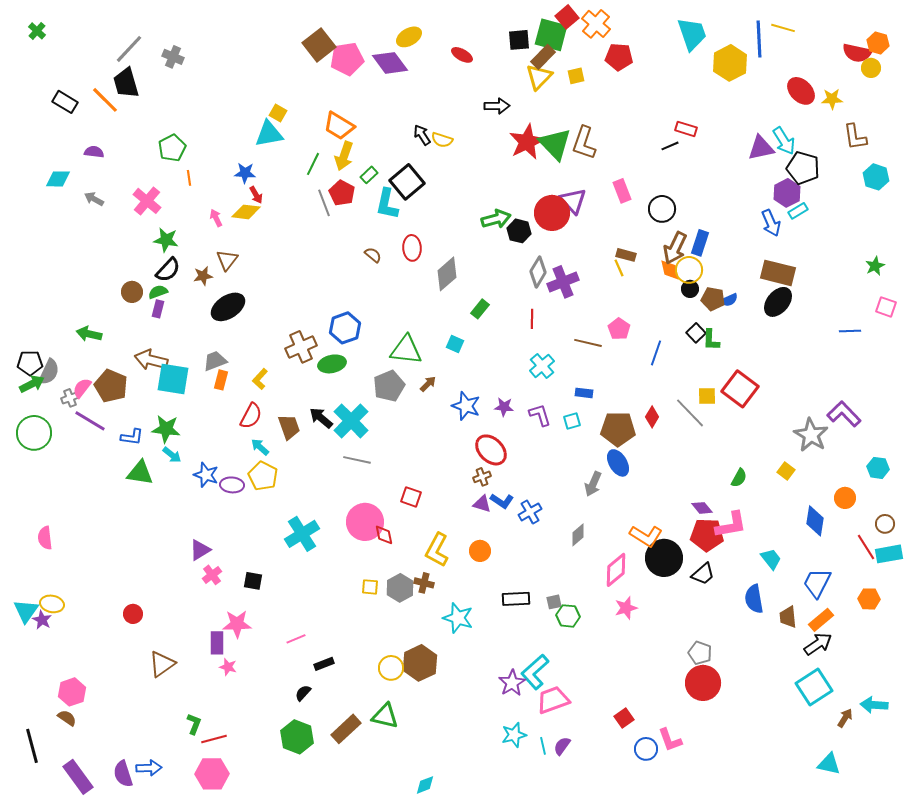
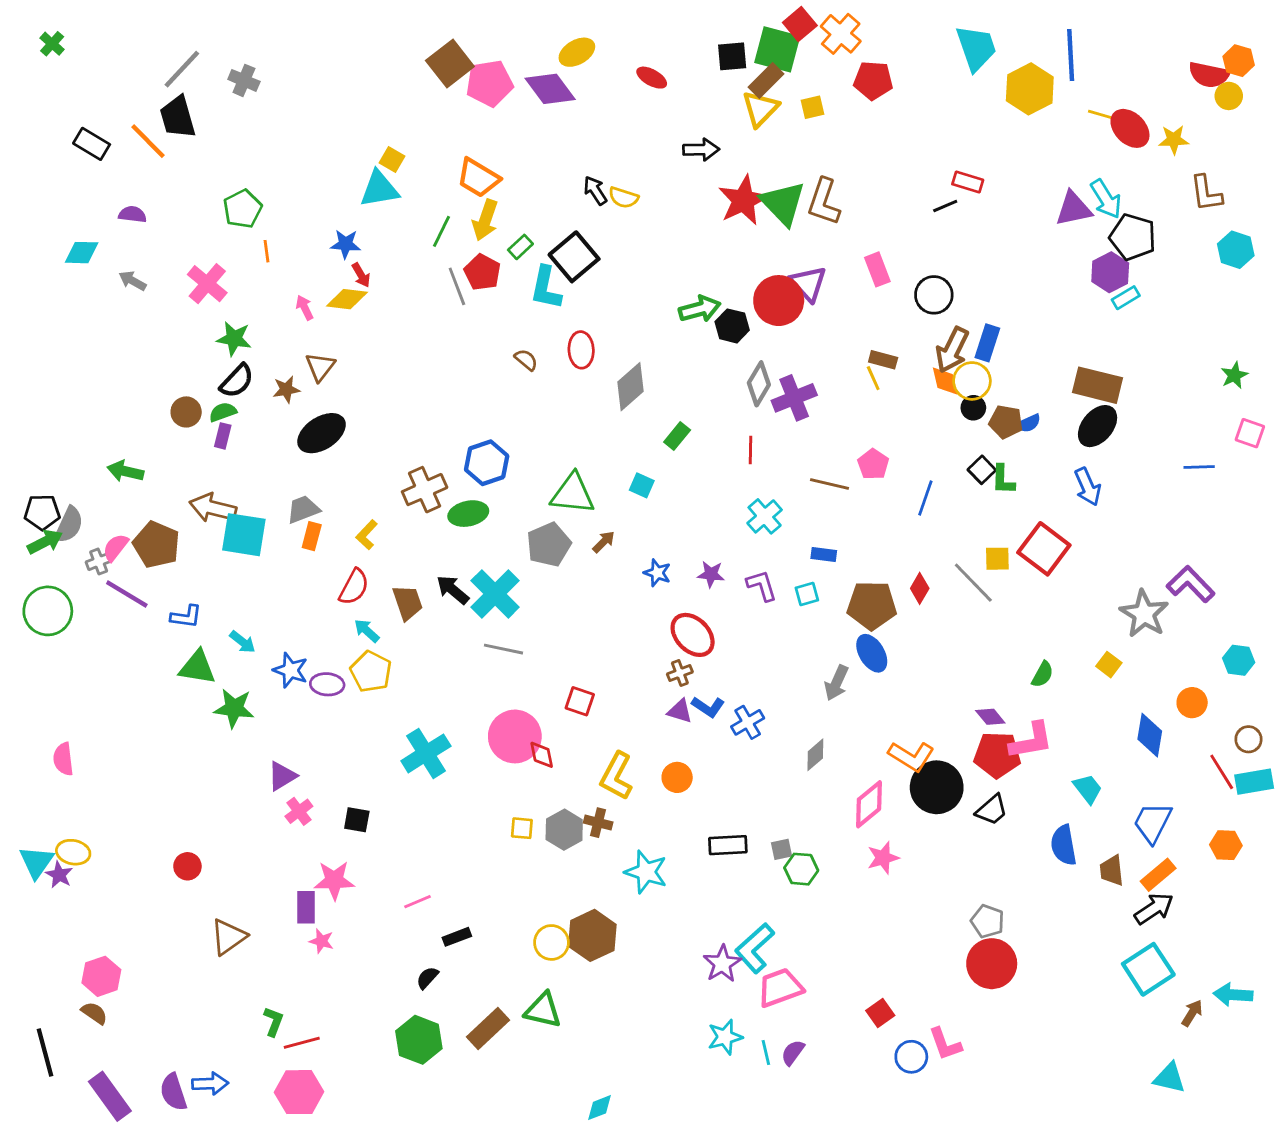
yellow line: (783, 28) -> (1105, 116), moved
blue arrow: (771, 223) -> (1088, 487), moved
blue star: (466, 406) -> (657, 573), size x0.7
green star: (166, 429) -> (234, 708), moved

